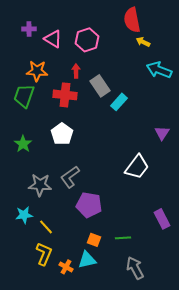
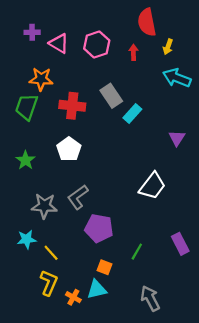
yellow arrow: (143, 42) -> (168, 47), moved, turned -96
red arrow: (76, 71) -> (133, 52), moved
purple triangle: (162, 133) -> (177, 138), moved
green line: (123, 238) -> (137, 252), moved, turned -56

